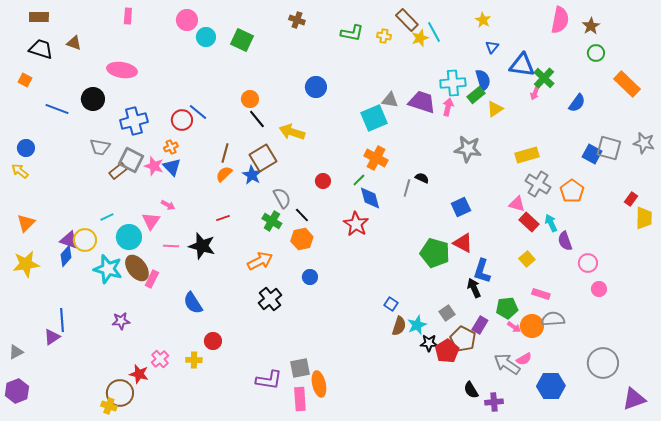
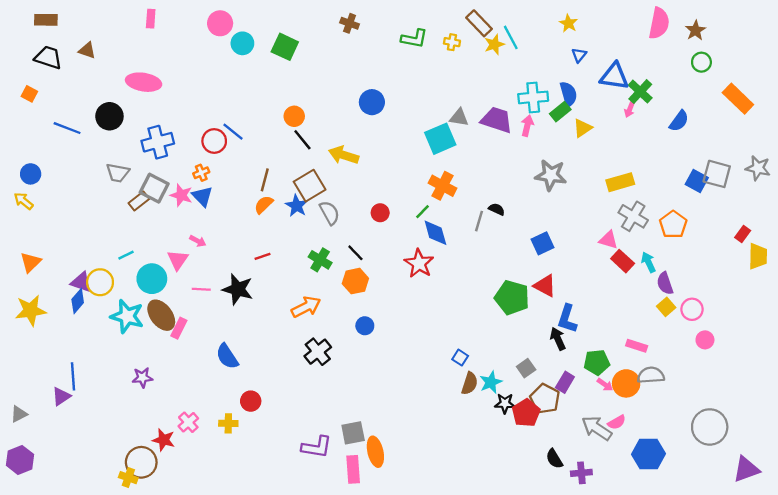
gray semicircle: (282, 198) -> (330, 213), moved
yellow square: (527, 259) -> (666, 307), moved

